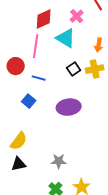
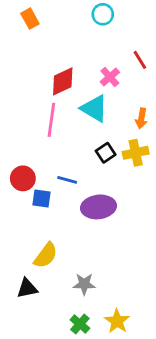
red circle: (16, 66) -> (23, 178), moved
blue line: (39, 78) -> (67, 180), moved
blue square: (29, 101) -> (41, 198), turned -32
yellow semicircle: (19, 141) -> (46, 255), moved

